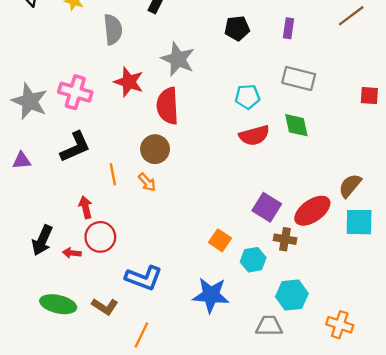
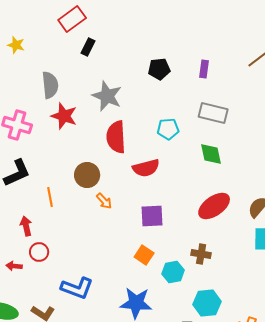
gray semicircle: (113, 29) -> (50, 85), moved
red semicircle: (168, 106) -> (116, 137), moved
red semicircle: (254, 135) -> (146, 168), moved
orange arrow: (147, 182) -> (104, 201), moved
purple square: (267, 207) -> (152, 216), moved, turned -35
red ellipse: (312, 211) -> (214, 206), moved
red circle: (100, 237) -> (39, 252), size x0.7

